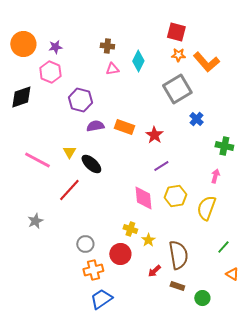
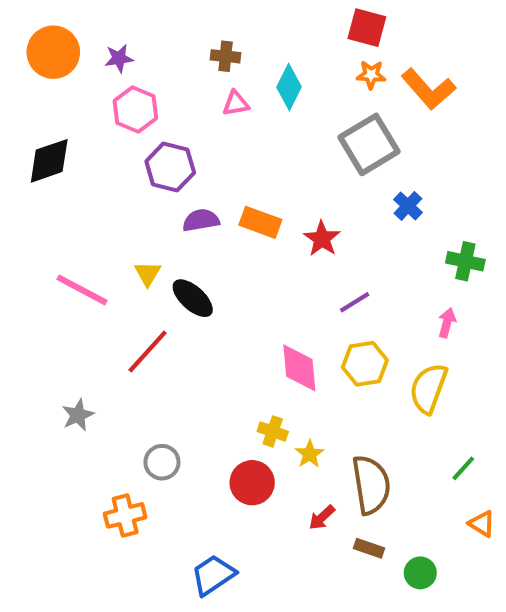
pink hexagon: (50, 72) -> (135, 110), moved
purple line: (161, 166) -> (355, 302), moved
gray circle: (85, 244) -> (162, 462), moved
orange cross: (93, 270) -> (125, 515), moved

